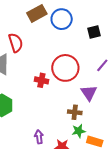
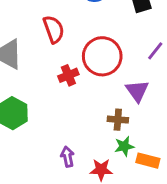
red semicircle: (16, 43) -> (54, 29), moved
red cross: (41, 80) -> (68, 75), turned -32

